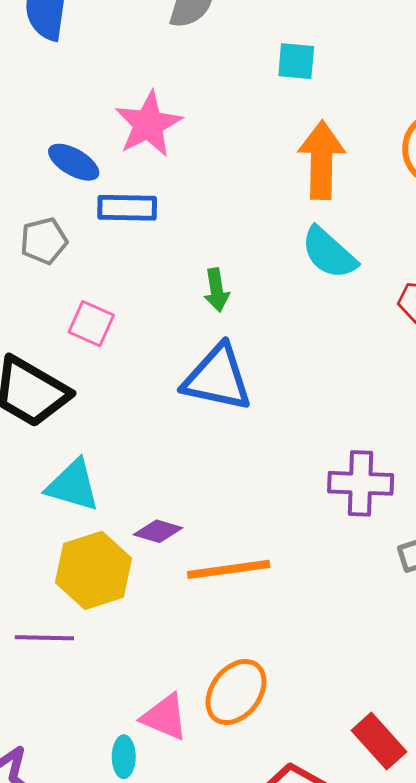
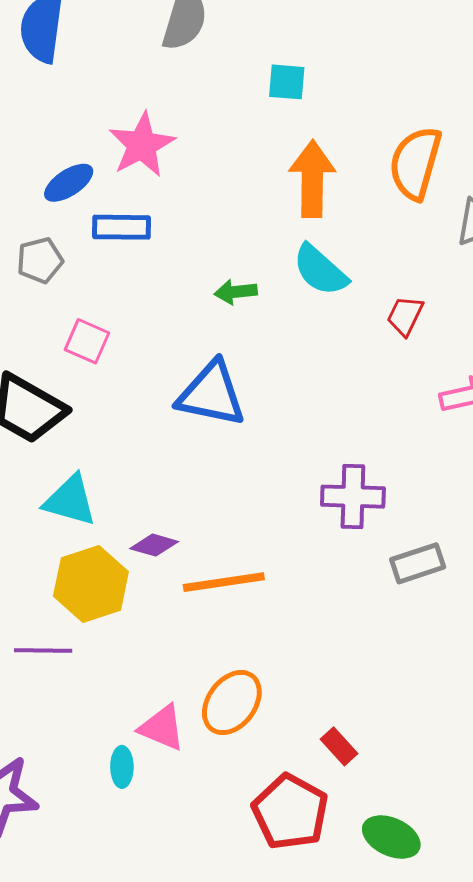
blue ellipse: (74, 162) -> (69, 183), turned -63
green arrow: (217, 290) -> (236, 292), moved, turned 93
red rectangle: (379, 741) -> (339, 746), moved, size x0.7

